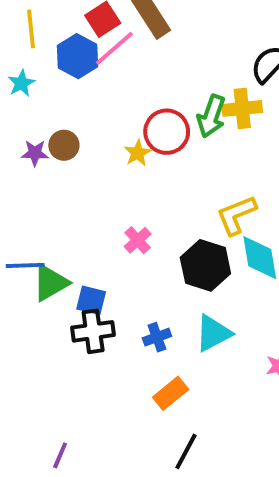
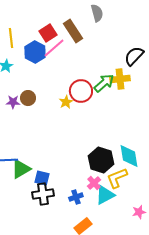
green arrow: (211, 116) -> (104, 83), turned -150
yellow L-shape: (236, 215) -> (117, 178), moved
pink cross: (138, 240) -> (94, 183), moved

